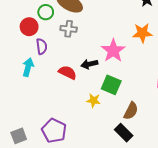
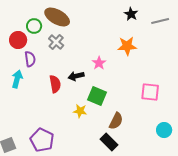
gray cross: (69, 29) -> (56, 42), turned 35
pink star: (113, 51) -> (99, 63), size x0.6
red semicircle: (68, 72) -> (55, 84), turned 54

